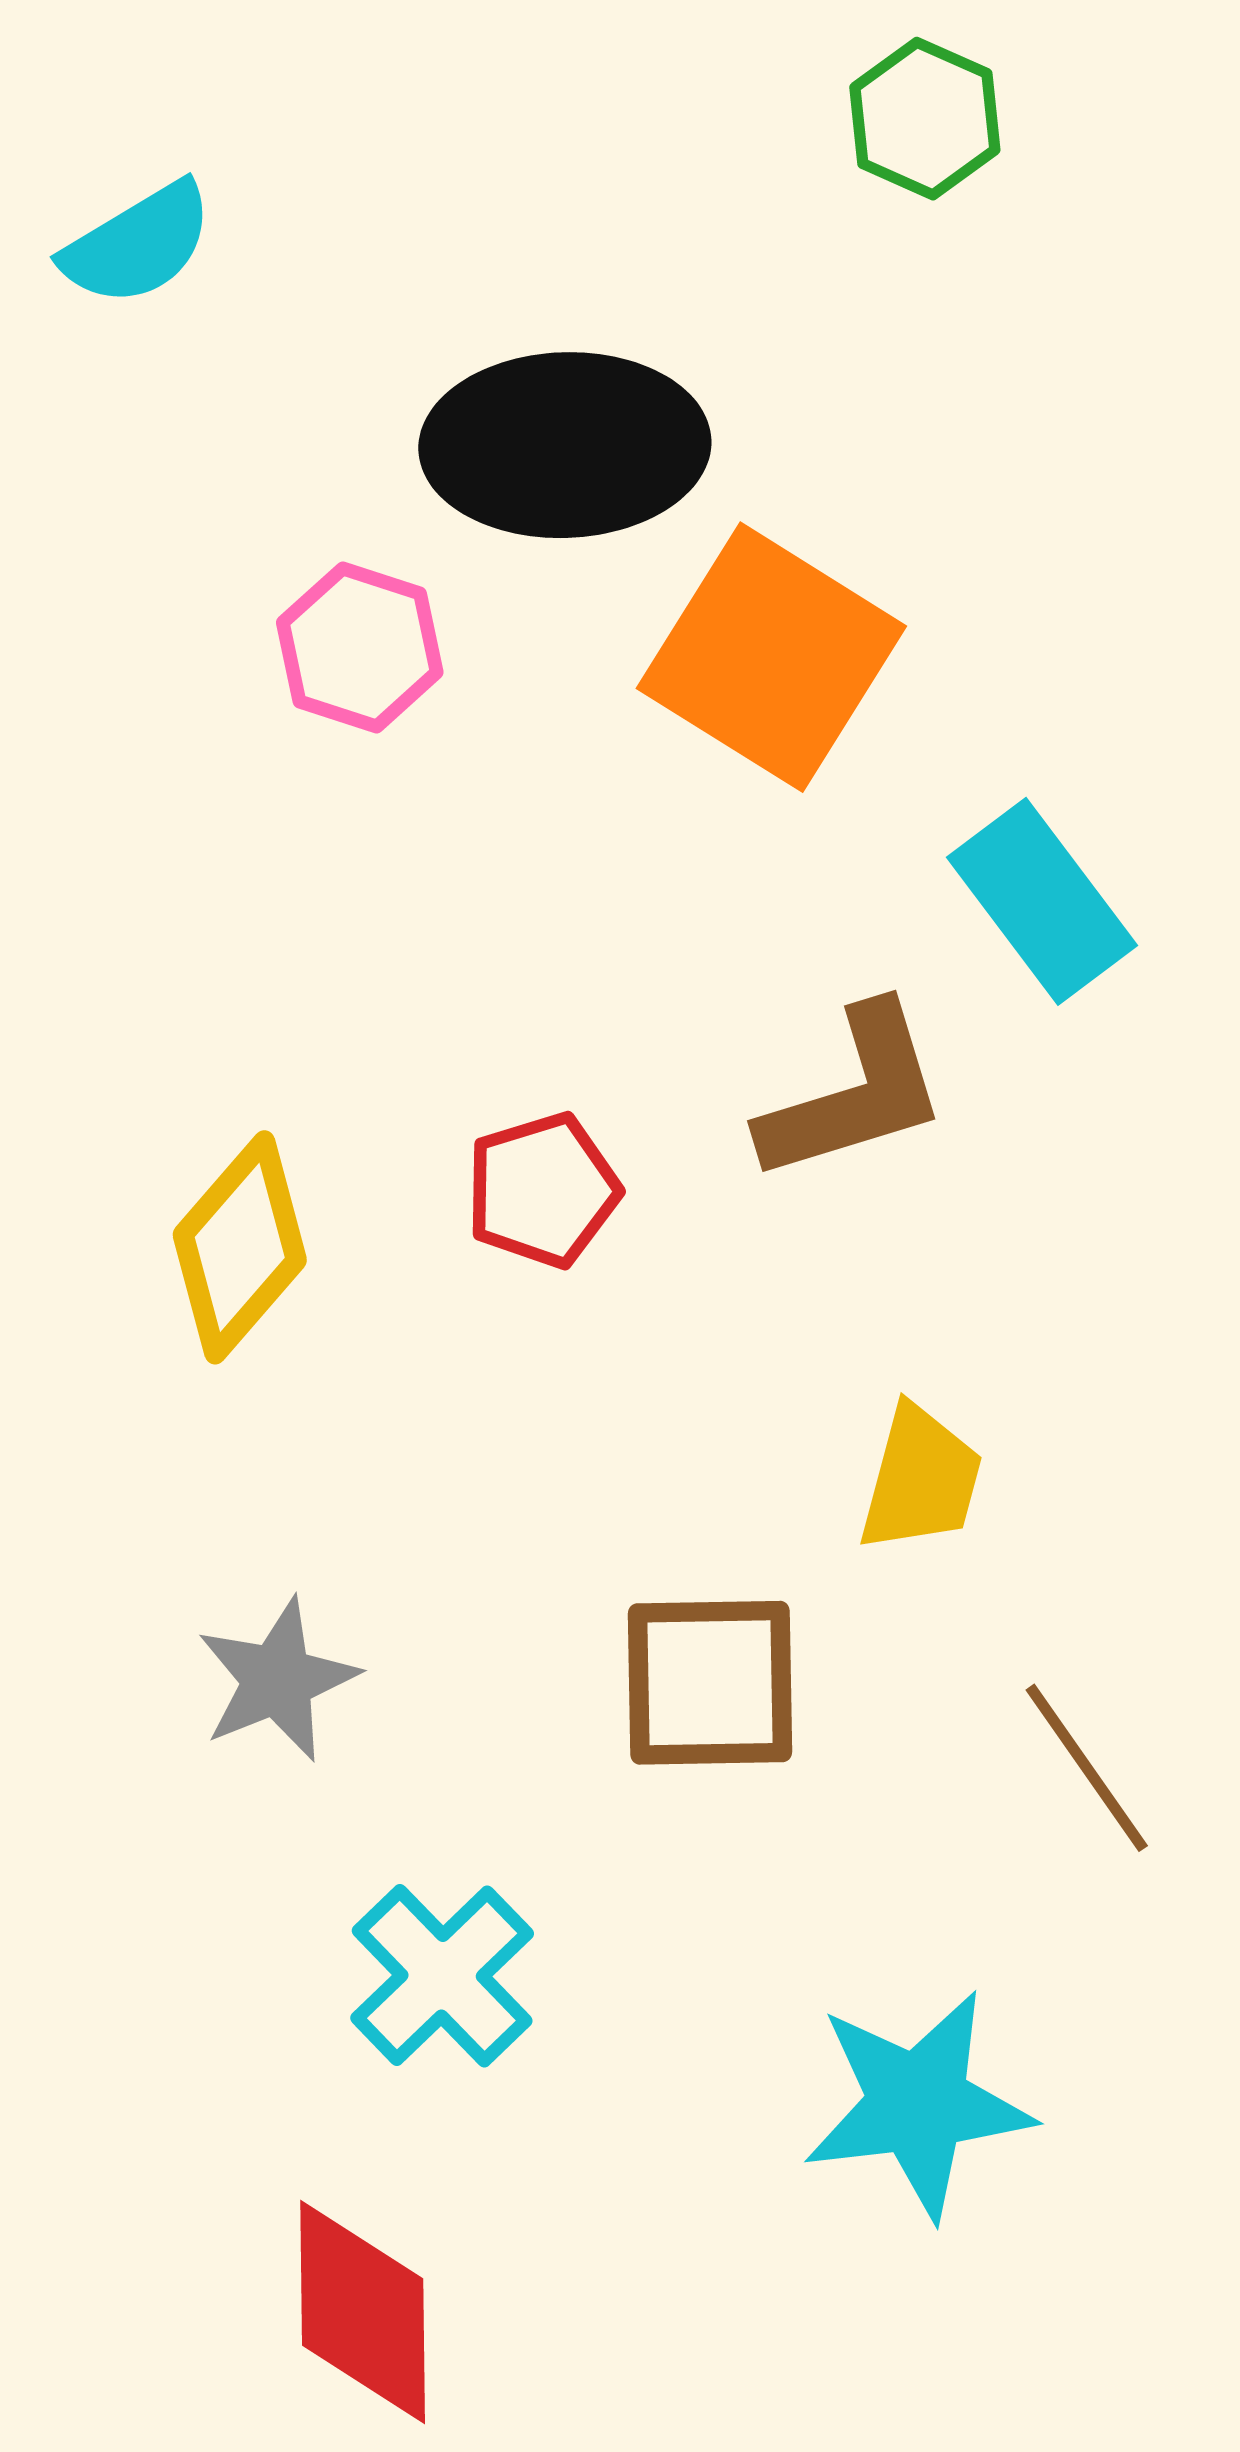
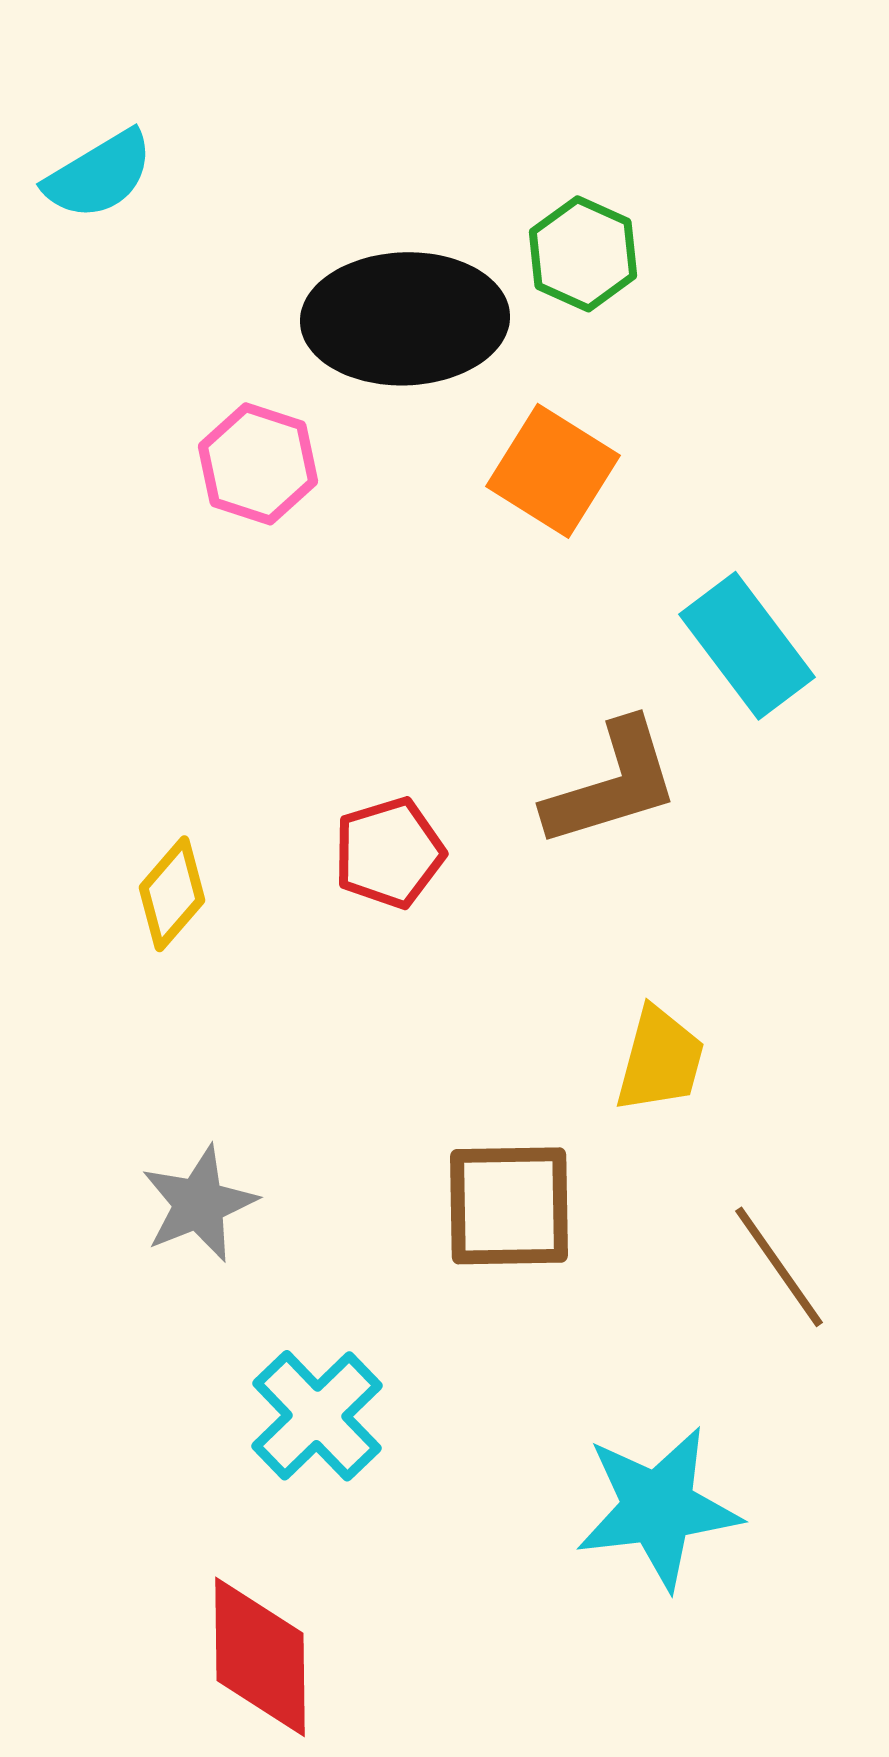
green hexagon: (925, 119) -> (583, 254), moved
orange square: (771, 657) -> (553, 471), size x0.7
yellow diamond: (240, 1247) -> (172, 894), size x0.7

